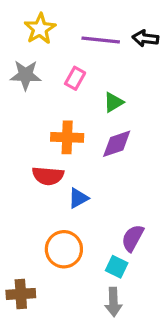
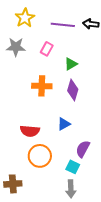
purple diamond: (117, 144) -> (73, 90), turned -55
red semicircle: (48, 176) -> (30, 131), moved
blue triangle: (78, 198) -> (64, 124), moved

